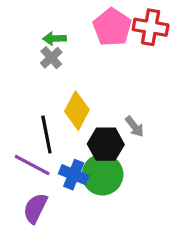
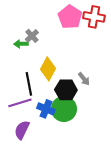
green arrow: (54, 38) -> (21, 44), moved
purple line: (32, 165) -> (20, 103), turned -45

